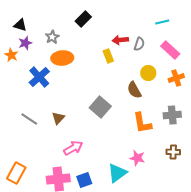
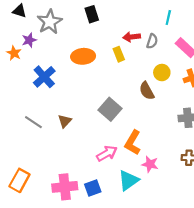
black rectangle: (83, 19) -> (92, 14), turned -63
cyan line: (162, 22) -> (168, 17), moved, turned -64
black triangle: (20, 25) -> (19, 11), moved
gray star: (52, 37) -> (50, 22), moved, size x1.6
orange ellipse: (62, 58) -> (83, 56), moved
orange L-shape: (142, 123) -> (133, 143), moved, turned 40
pink arrow: (73, 148) -> (107, 153), moved

